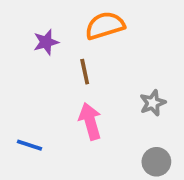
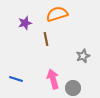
pink arrow: (90, 121) -> (53, 79), moved
gray circle: (156, 162) -> (73, 88), moved

